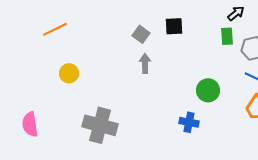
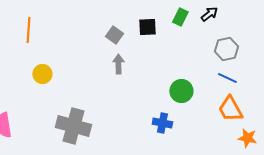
orange line: (55, 29) -> (28, 30), turned -60
green rectangle: (227, 36) -> (180, 17), moved, turned 30

